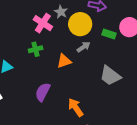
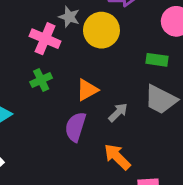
green rectangle: (109, 34) -> (157, 60), moved
gray arrow: (84, 47) -> (118, 112), moved
purple semicircle: (43, 92) -> (75, 127), moved

